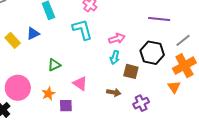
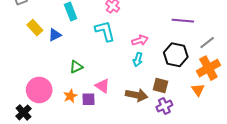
yellow rectangle: (13, 40) -> (35, 28), moved
brown square: (131, 71) -> (161, 85), moved
brown arrow: (114, 92) -> (137, 95), size x1.5
purple square: (66, 106) -> (88, 99), moved

